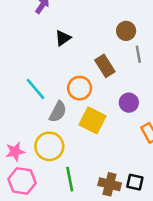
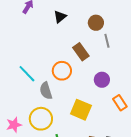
black triangle: (63, 38) -> (60, 17), moved
gray semicircle: (58, 112) -> (46, 91), turned 138
yellow square: (92, 120) -> (81, 110), moved

